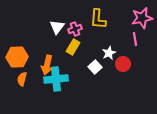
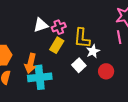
yellow L-shape: (98, 19) -> (82, 38), moved
white triangle: (57, 27) -> (41, 25), turned 35
red circle: (123, 64) -> (106, 71), moved

